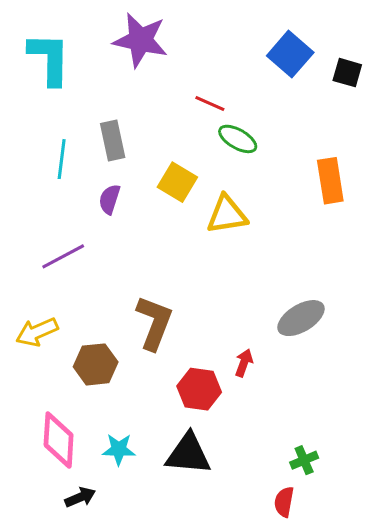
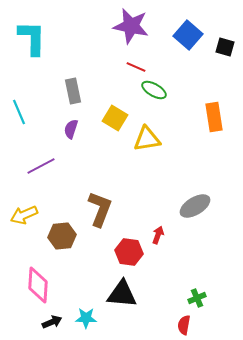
purple star: (140, 40) -> (131, 26), moved
cyan line: (62, 159) -> (19, 112), moved, turned -30
cyan star: (119, 449) -> (86, 318), moved

